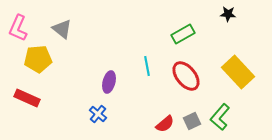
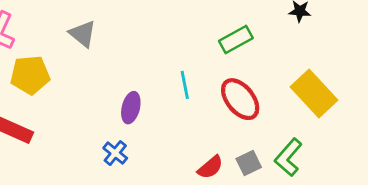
gray triangle: (62, 29) -> (83, 34), moved

